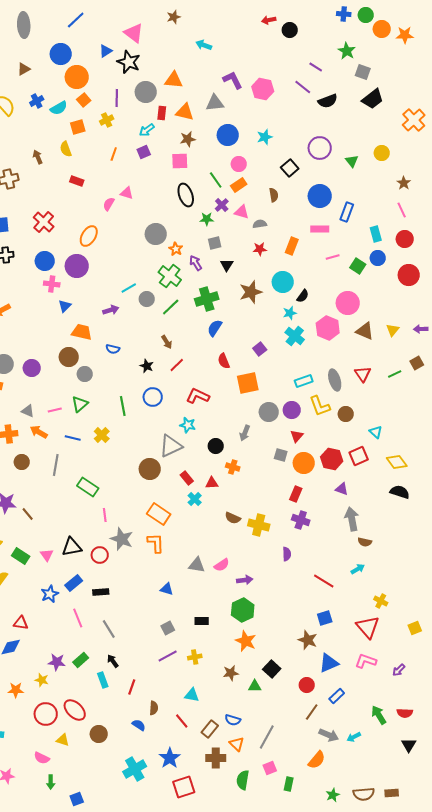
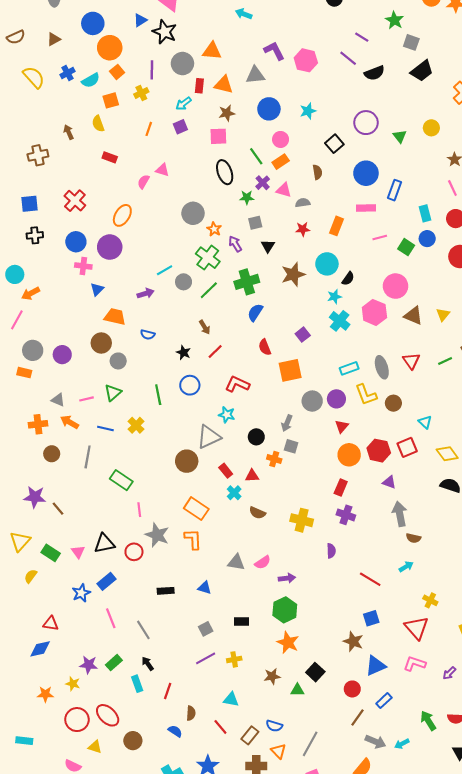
gray square: (281, 455) -> (291, 446), moved
brown semicircle: (233, 518) -> (257, 513), moved
black rectangle: (101, 592) -> (166, 591), moved

